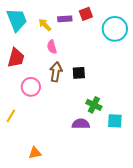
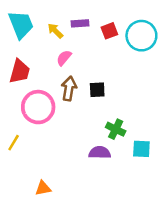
red square: (86, 14) -> (109, 31), moved
pink semicircle: (52, 47) -> (64, 58), turned 56
pink circle: (31, 87) -> (38, 107), size x1.4

